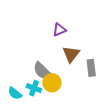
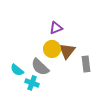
yellow circle: (52, 83) -> (52, 49), moved
cyan semicircle: (15, 93) -> (17, 70), moved

